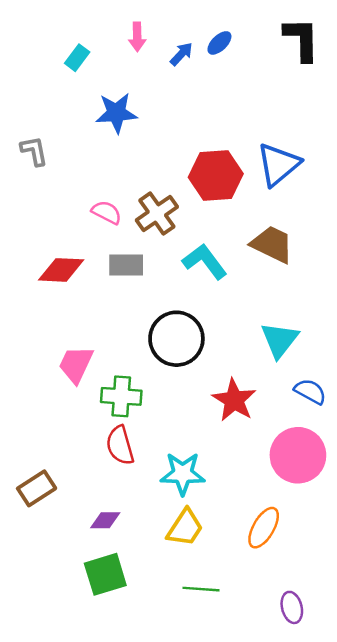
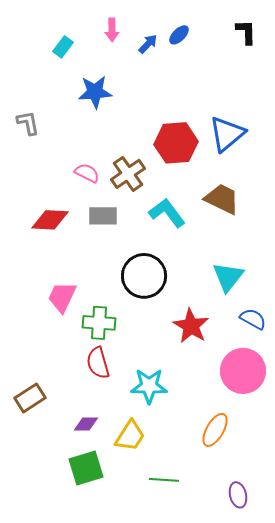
black L-shape: (302, 39) -> (246, 32), size x0.7
yellow trapezoid: (185, 528) -> (130, 436), moved

